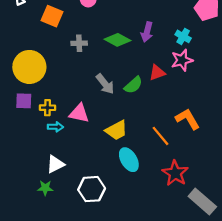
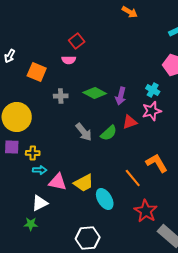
purple arrow: (147, 32) -> (121, 96), moved
pink triangle: (79, 113) -> (58, 182), moved
yellow trapezoid: (116, 130) -> (84, 183), moved
white hexagon: (92, 189) -> (88, 238), moved

